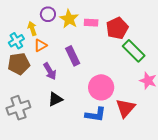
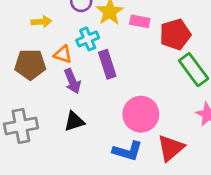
yellow arrow: (32, 29) -> (41, 22), moved, turned 96
cyan cross: (16, 41) -> (88, 39), moved
orange triangle: (40, 45) -> (63, 54), moved, turned 40

